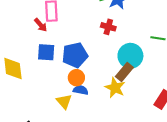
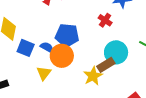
blue square: (46, 52) -> (26, 48), moved
orange circle: (76, 78) -> (62, 56), size x1.5
blue semicircle: (81, 90) -> (47, 47), moved

